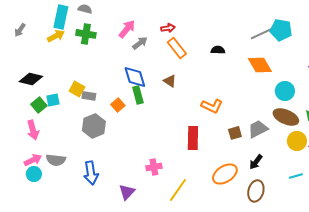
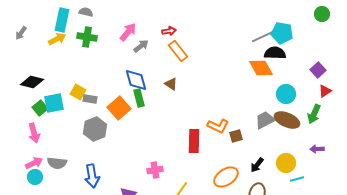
black semicircle: (218, 50) -> (275, 53), moved, size x1.5
cyan square: (53, 100) -> (54, 103), size x1.5
orange square: (118, 105) -> (119, 108), size x1.6
orange L-shape: (212, 106) -> (218, 126), moved
gray trapezoid: (258, 129) -> (265, 120), moved
yellow circle: (297, 141) -> (286, 163), moved

